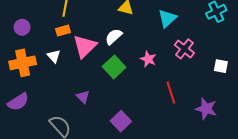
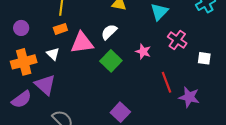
pink triangle: (85, 46) -> (82, 43), turned 40
white square: (221, 66) -> (204, 58), moved
purple triangle: (83, 97) -> (45, 85), moved, size x1.6
purple star: (206, 109) -> (189, 97), moved

